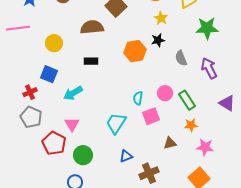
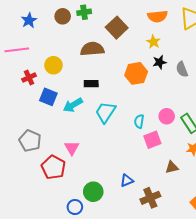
yellow star: (161, 18) -> (153, 42), moved
gray semicircle: (181, 58) -> (182, 69), moved
red cross: (30, 92) -> (29, 78), moved
cyan arrow: (73, 93) -> (73, 105), moved
cyan trapezoid: (116, 123) -> (105, 112), moved
green circle: (83, 155) -> (93, 192), moved

